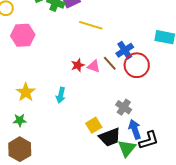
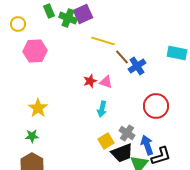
brown line: (110, 63) -> (122, 57), moved
red circle: (137, 65) -> (156, 106), moved
cyan arrow: (61, 95) -> (102, 109), moved
gray cross: (124, 107) -> (127, 133), moved

